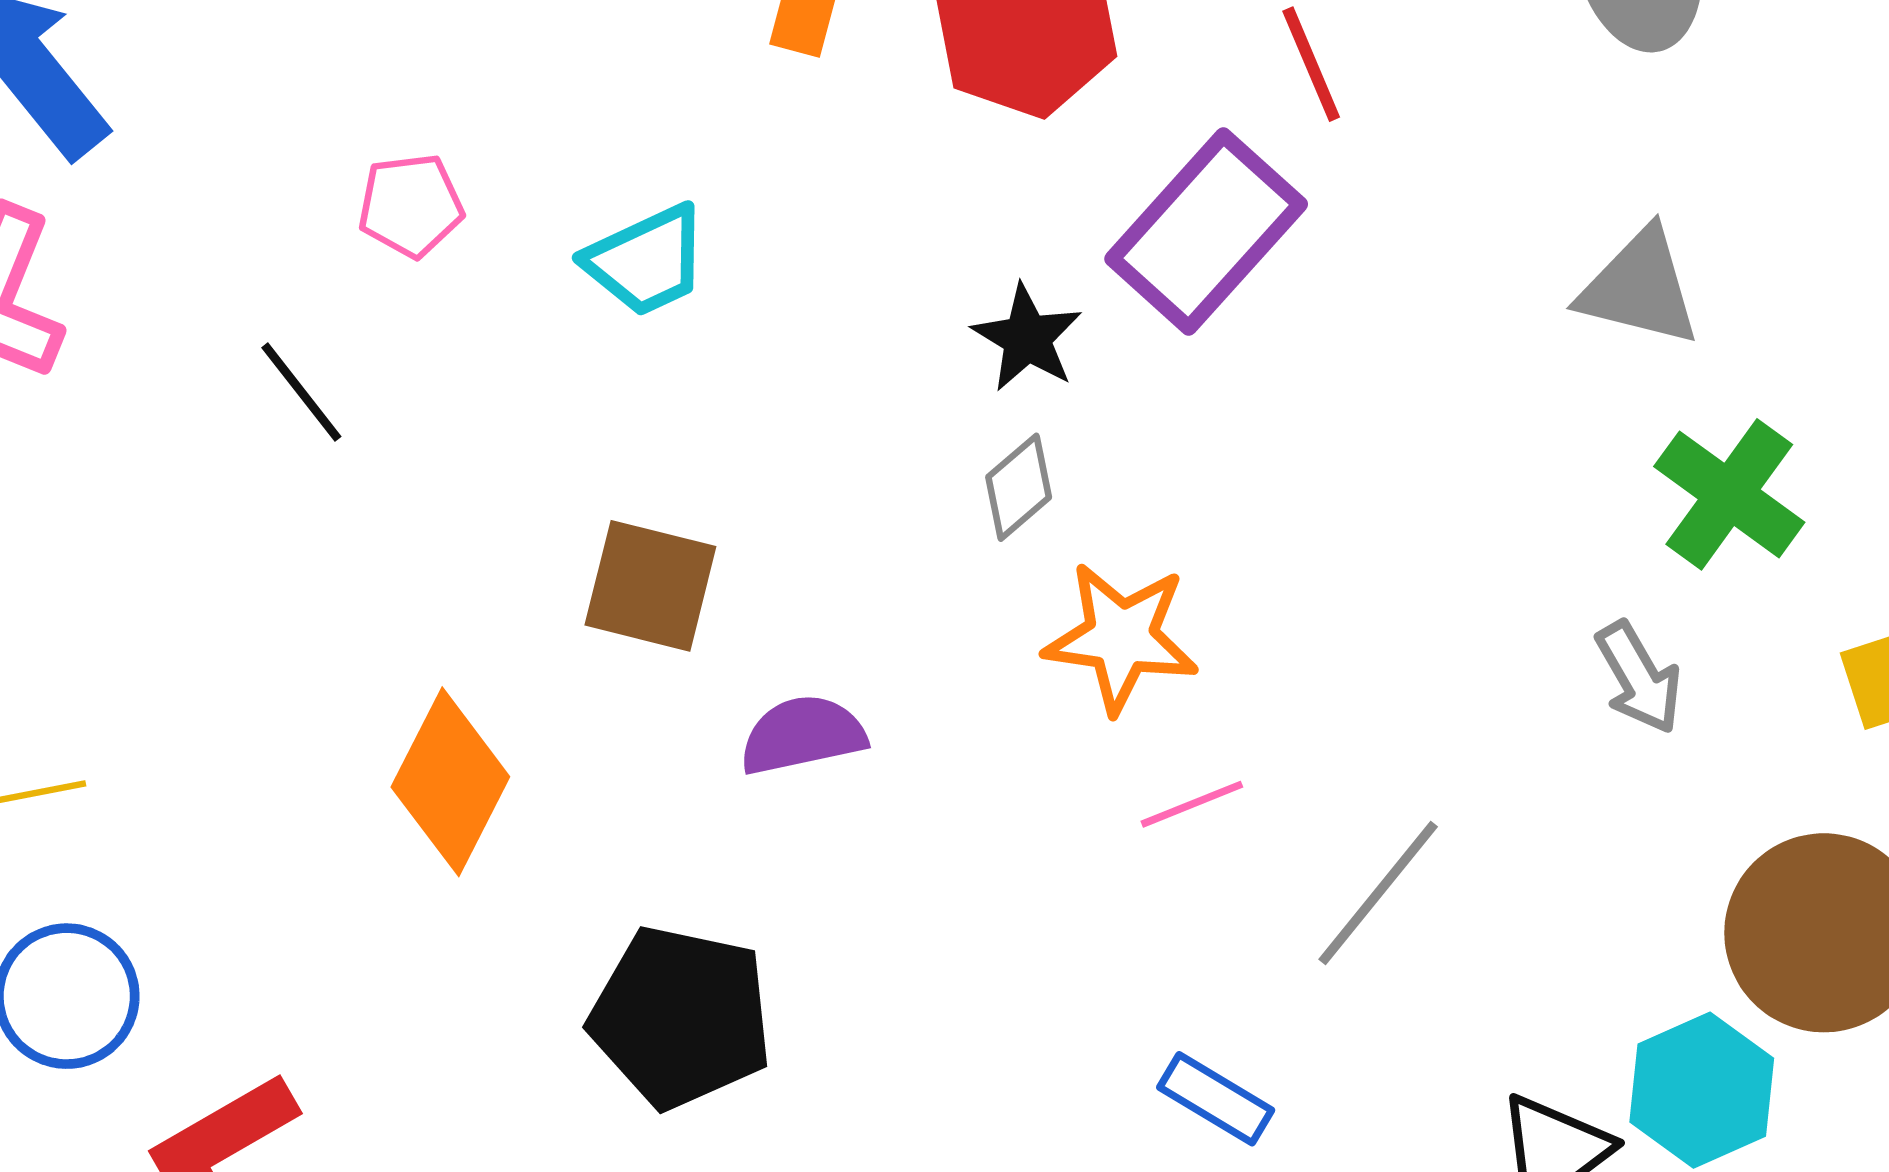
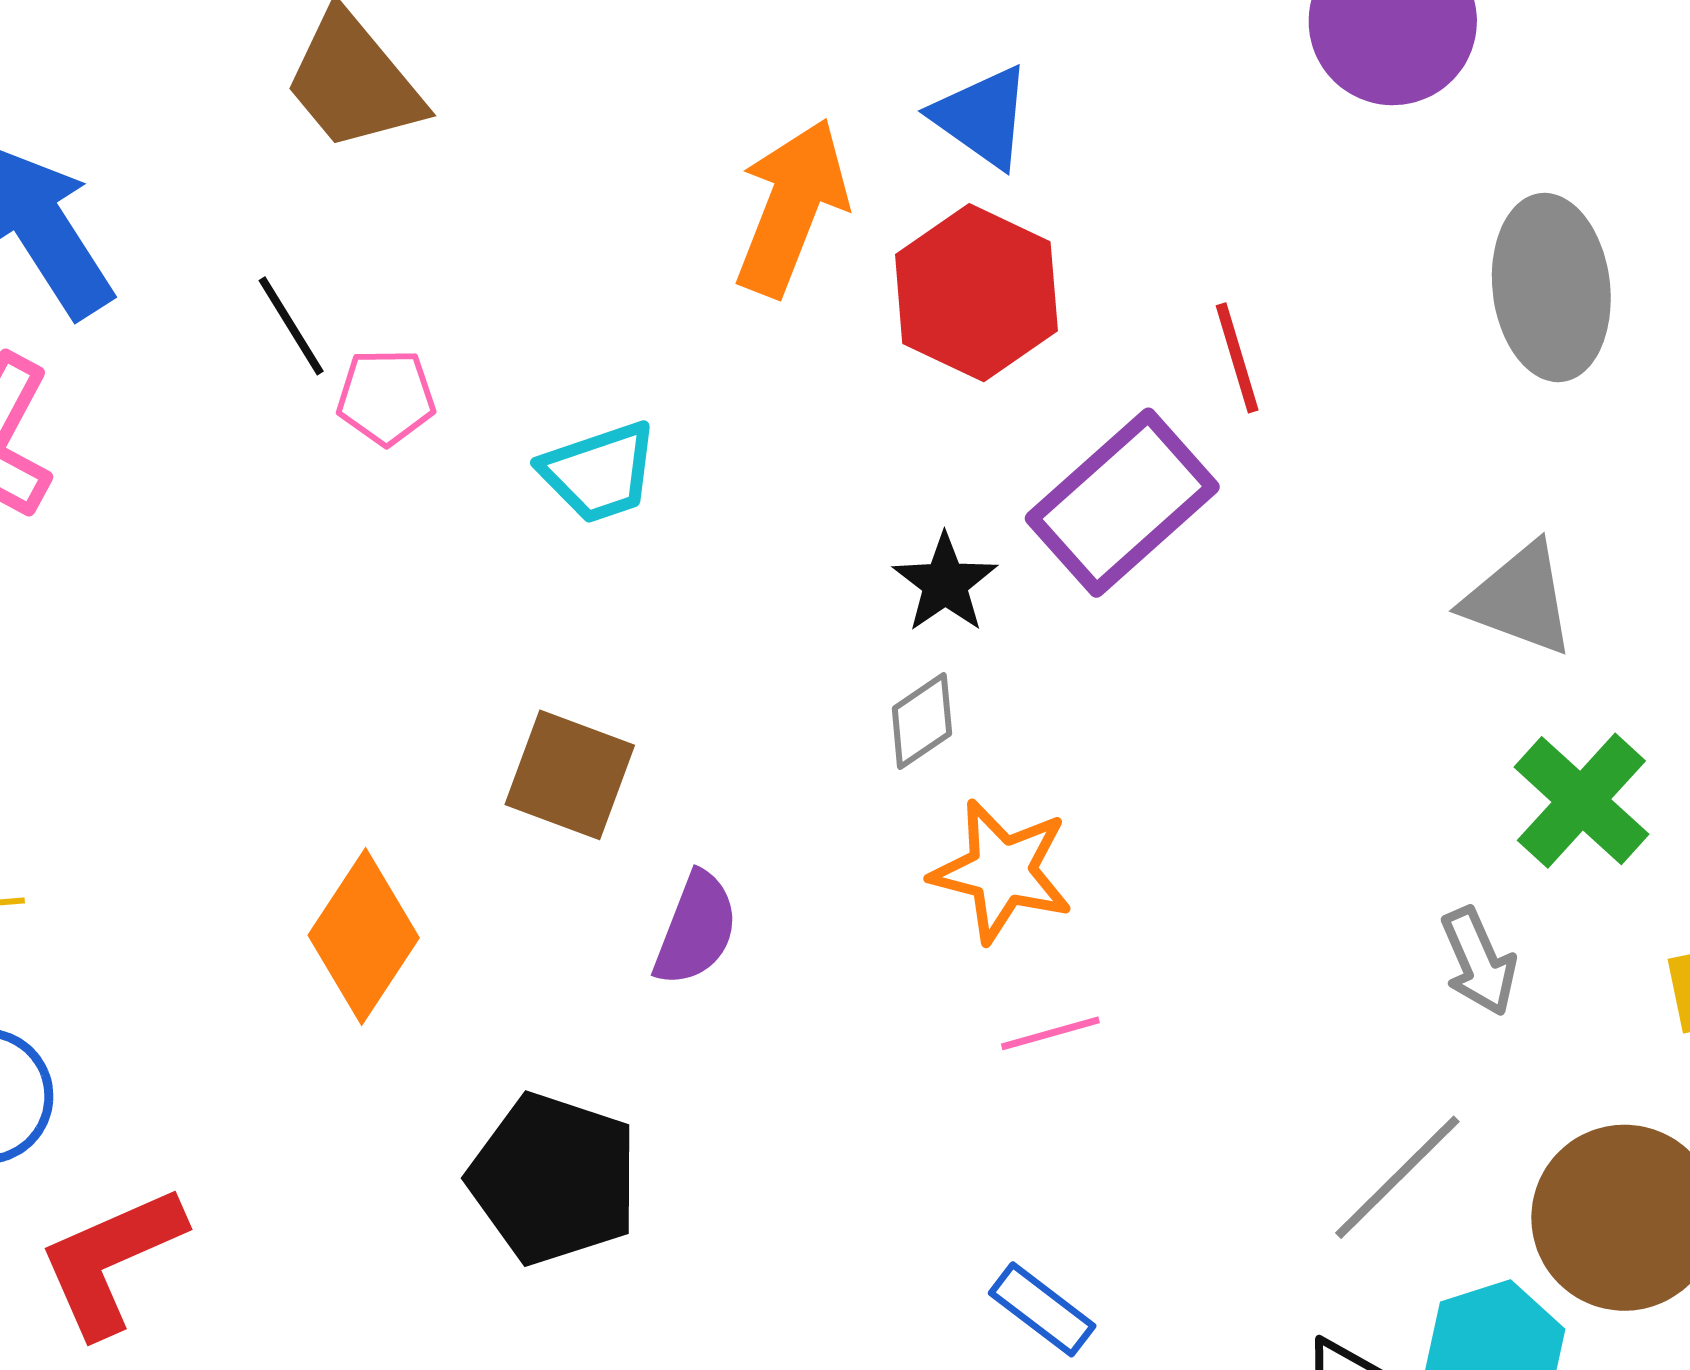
black line: (301, 392) -> (291, 326), moved
purple semicircle: (803, 735) -> (696, 929), turned 117
gray line: (1378, 893) -> (1397, 1177), moved

